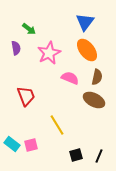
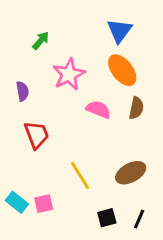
green arrow: (29, 29) -> (41, 41), turned -88
purple semicircle: (16, 48) -> (22, 91), moved
brown ellipse: (94, 100) -> (131, 173), moved, turned -55

